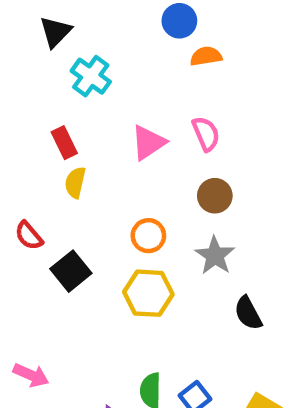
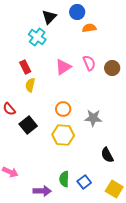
black triangle: (55, 32) -> (49, 17), moved
brown circle: (215, 196) -> (112, 68), moved
gray star: (215, 256) -> (93, 118), turned -30
black semicircle: (248, 313) -> (107, 155), moved

